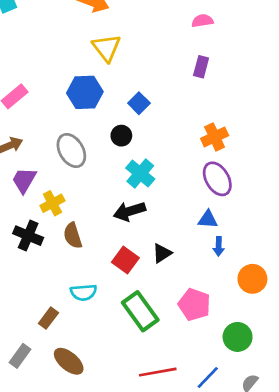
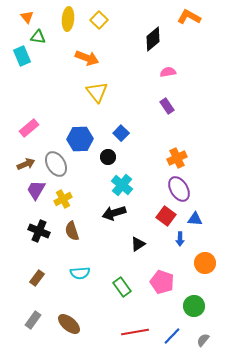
purple rectangle: (201, 67) -> (167, 106), turned -49
blue hexagon: (85, 92) -> (80, 139), moved
gray ellipse: (71, 150) -> (56, 164), moved
yellow cross: (52, 203) -> (63, 199), moved
blue triangle: (208, 219) -> (195, 219), moved
red square: (125, 260) -> (166, 216), moved
green rectangle: (140, 311) -> (122, 287), size x0.7
brown rectangle: (48, 318) -> (37, 278), moved

